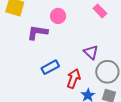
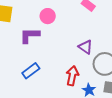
blue rectangle: (50, 67) -> (31, 71), moved

